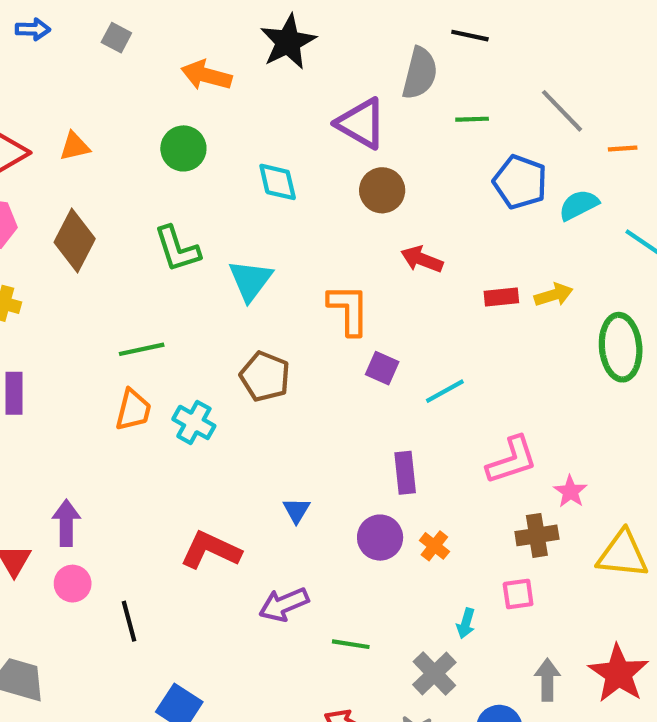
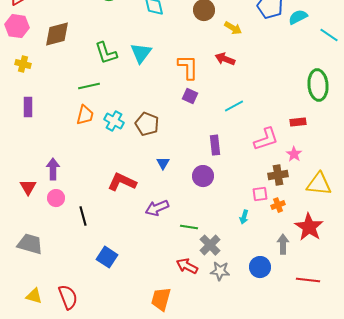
brown diamond: (75, 241) -> (57, 34), turned 48
green L-shape: (177, 249) -> (106, 53), moved
red arrow: (422, 259) -> (225, 59), moved
yellow arrow: (554, 295) -> (233, 28), moved, turned 48
red rectangle: (501, 297) -> (298, 122), moved
purple square: (382, 368) -> (190, 96), moved
brown pentagon: (265, 376) -> (147, 124), moved
orange cross: (434, 546) -> (278, 205), moved, turned 32
pink square: (518, 594) -> (260, 194), moved
gray cross: (434, 673) -> (210, 245), moved
red star: (618, 673) -> (309, 227), moved

